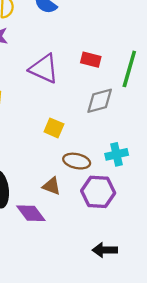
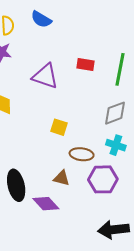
gray diamond: (100, 101) -> (115, 113), moved
cyan cross: (117, 154) -> (116, 145), turned 36
black arrow: (105, 250) -> (114, 230), size x1.4

